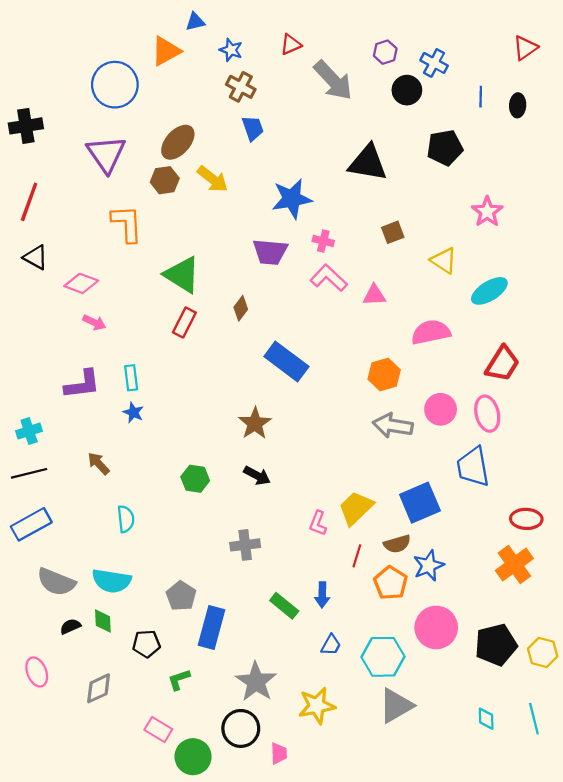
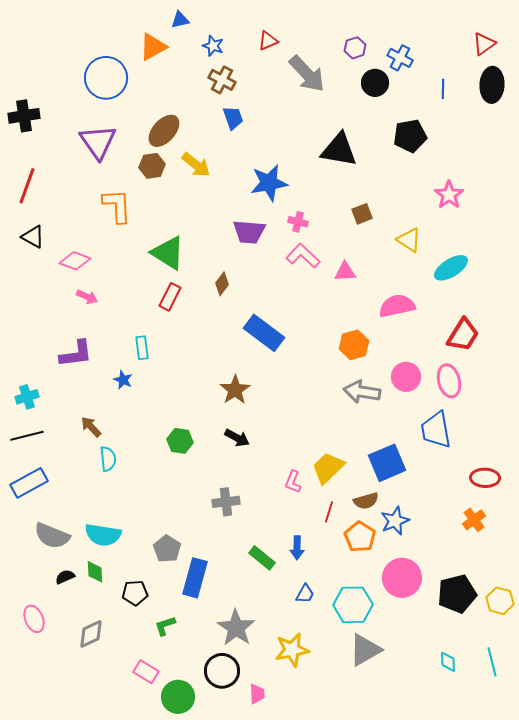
black ellipse: (518, 105) -> (492, 85), moved, size x1.6
cyan rectangle: (131, 378) -> (142, 348), moved
cyan semicircle: (126, 519) -> (108, 459), moved
orange cross: (514, 565) -> (474, 520), size x0.7

